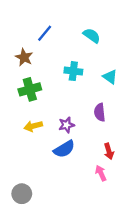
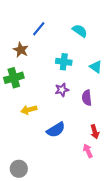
green cross: (30, 89) -> (14, 78), moved
purple star: (66, 125) -> (62, 90), moved

